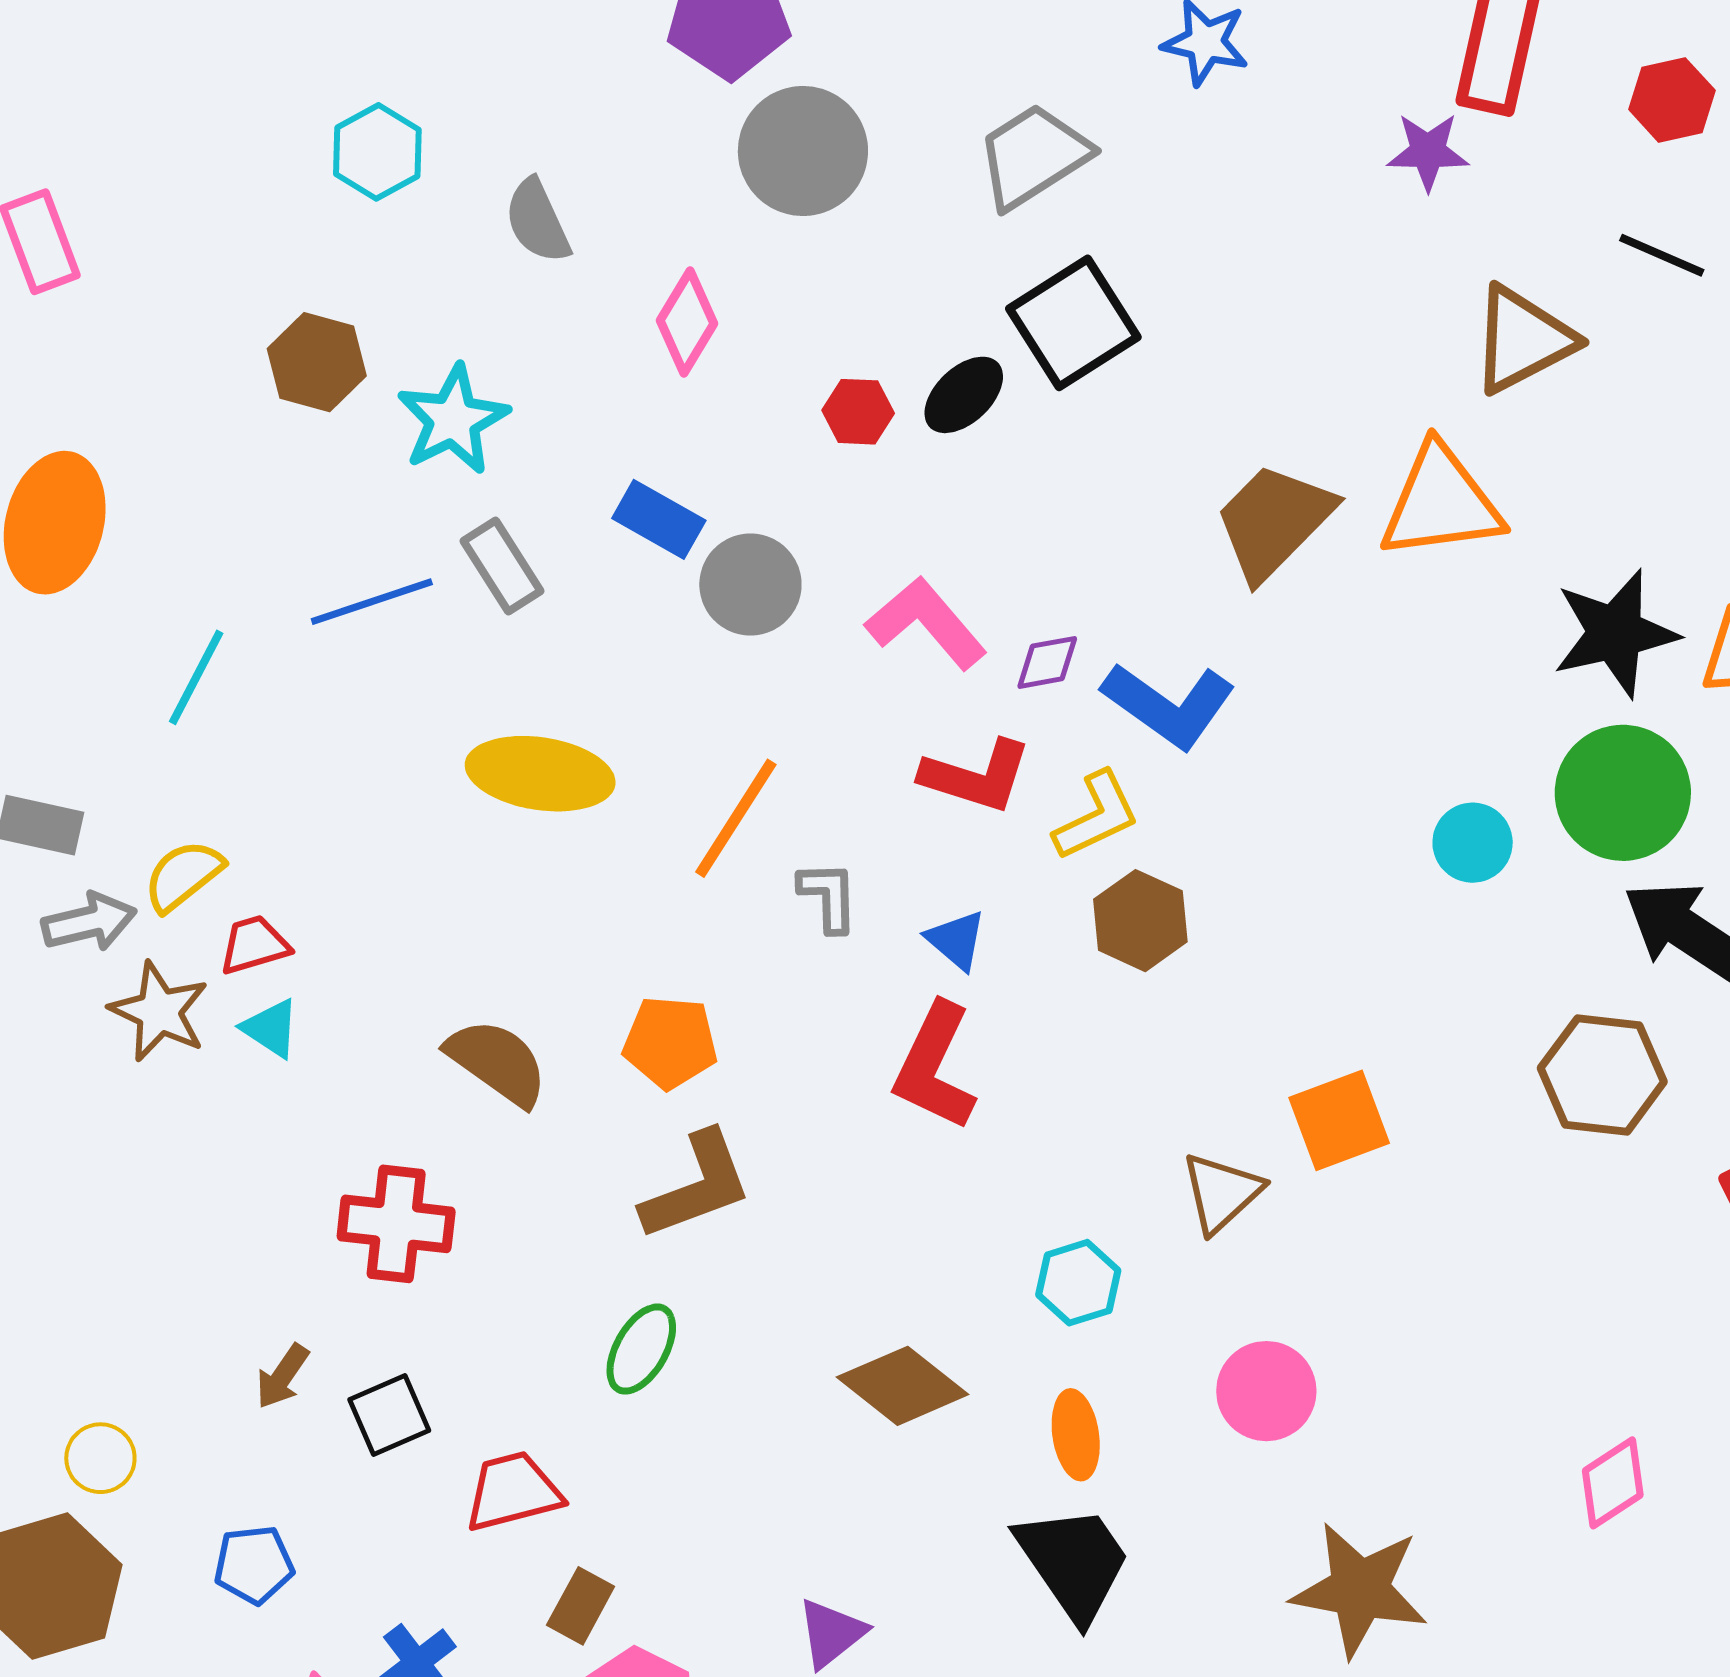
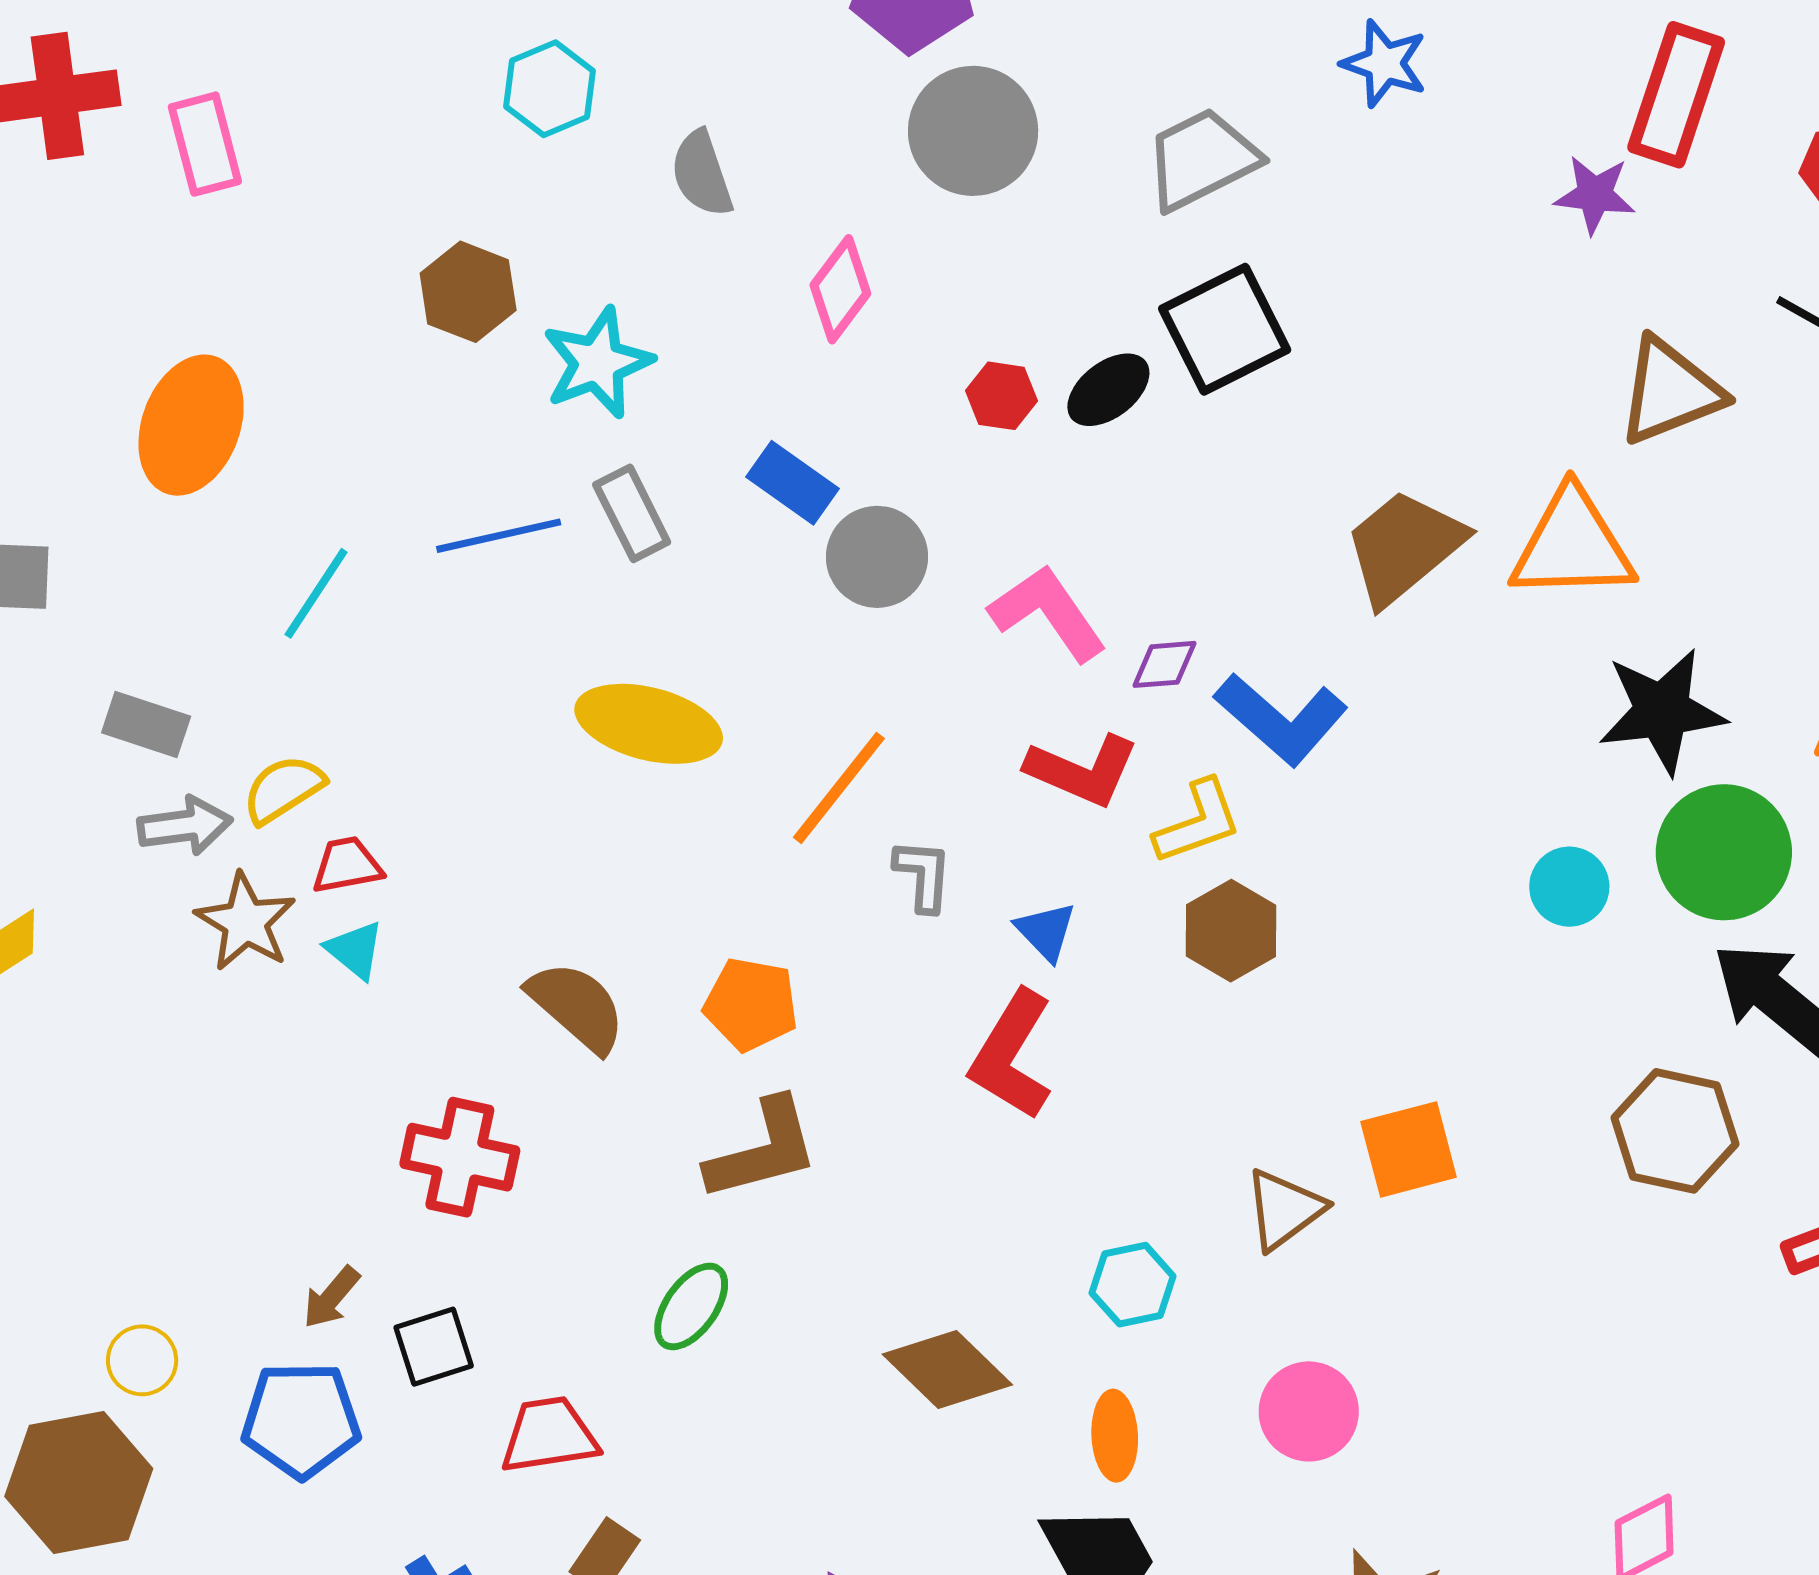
black star: (1615, 633) -> (1662, 711), moved
blue pentagon: (254, 1565) -> (301, 1420), moved, size x1.5

